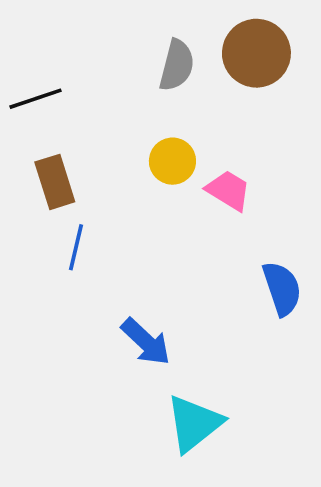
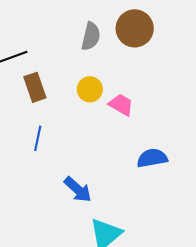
brown rectangle: (55, 182) -> (35, 87), moved
blue semicircle: (282, 288) -> (152, 158), turned -80

